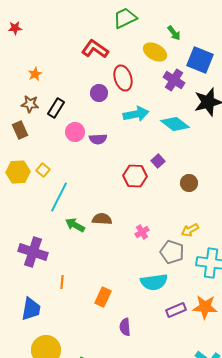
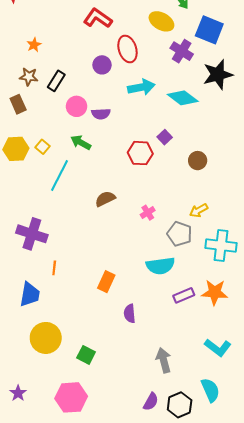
brown semicircle: (102, 219) -> (105, 199), turned -30
green arrow: (75, 225) -> (81, 142), moved
orange line: (62, 282) -> (54, 268), moved

